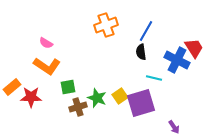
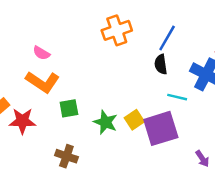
brown cross: (78, 107) -> (66, 156), moved, turned 36

